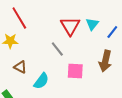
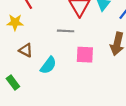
gray line: (57, 49) -> (66, 31), turned -49

